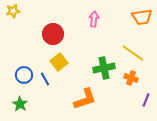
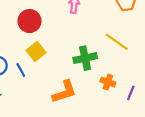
orange cross: (131, 78) -> (108, 82), moved

